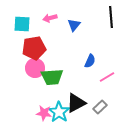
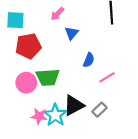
pink arrow: (50, 18) -> (57, 14), moved, turned -32
blue triangle: (74, 25) -> (71, 33), moved
pink circle: (35, 68) -> (26, 83), moved

